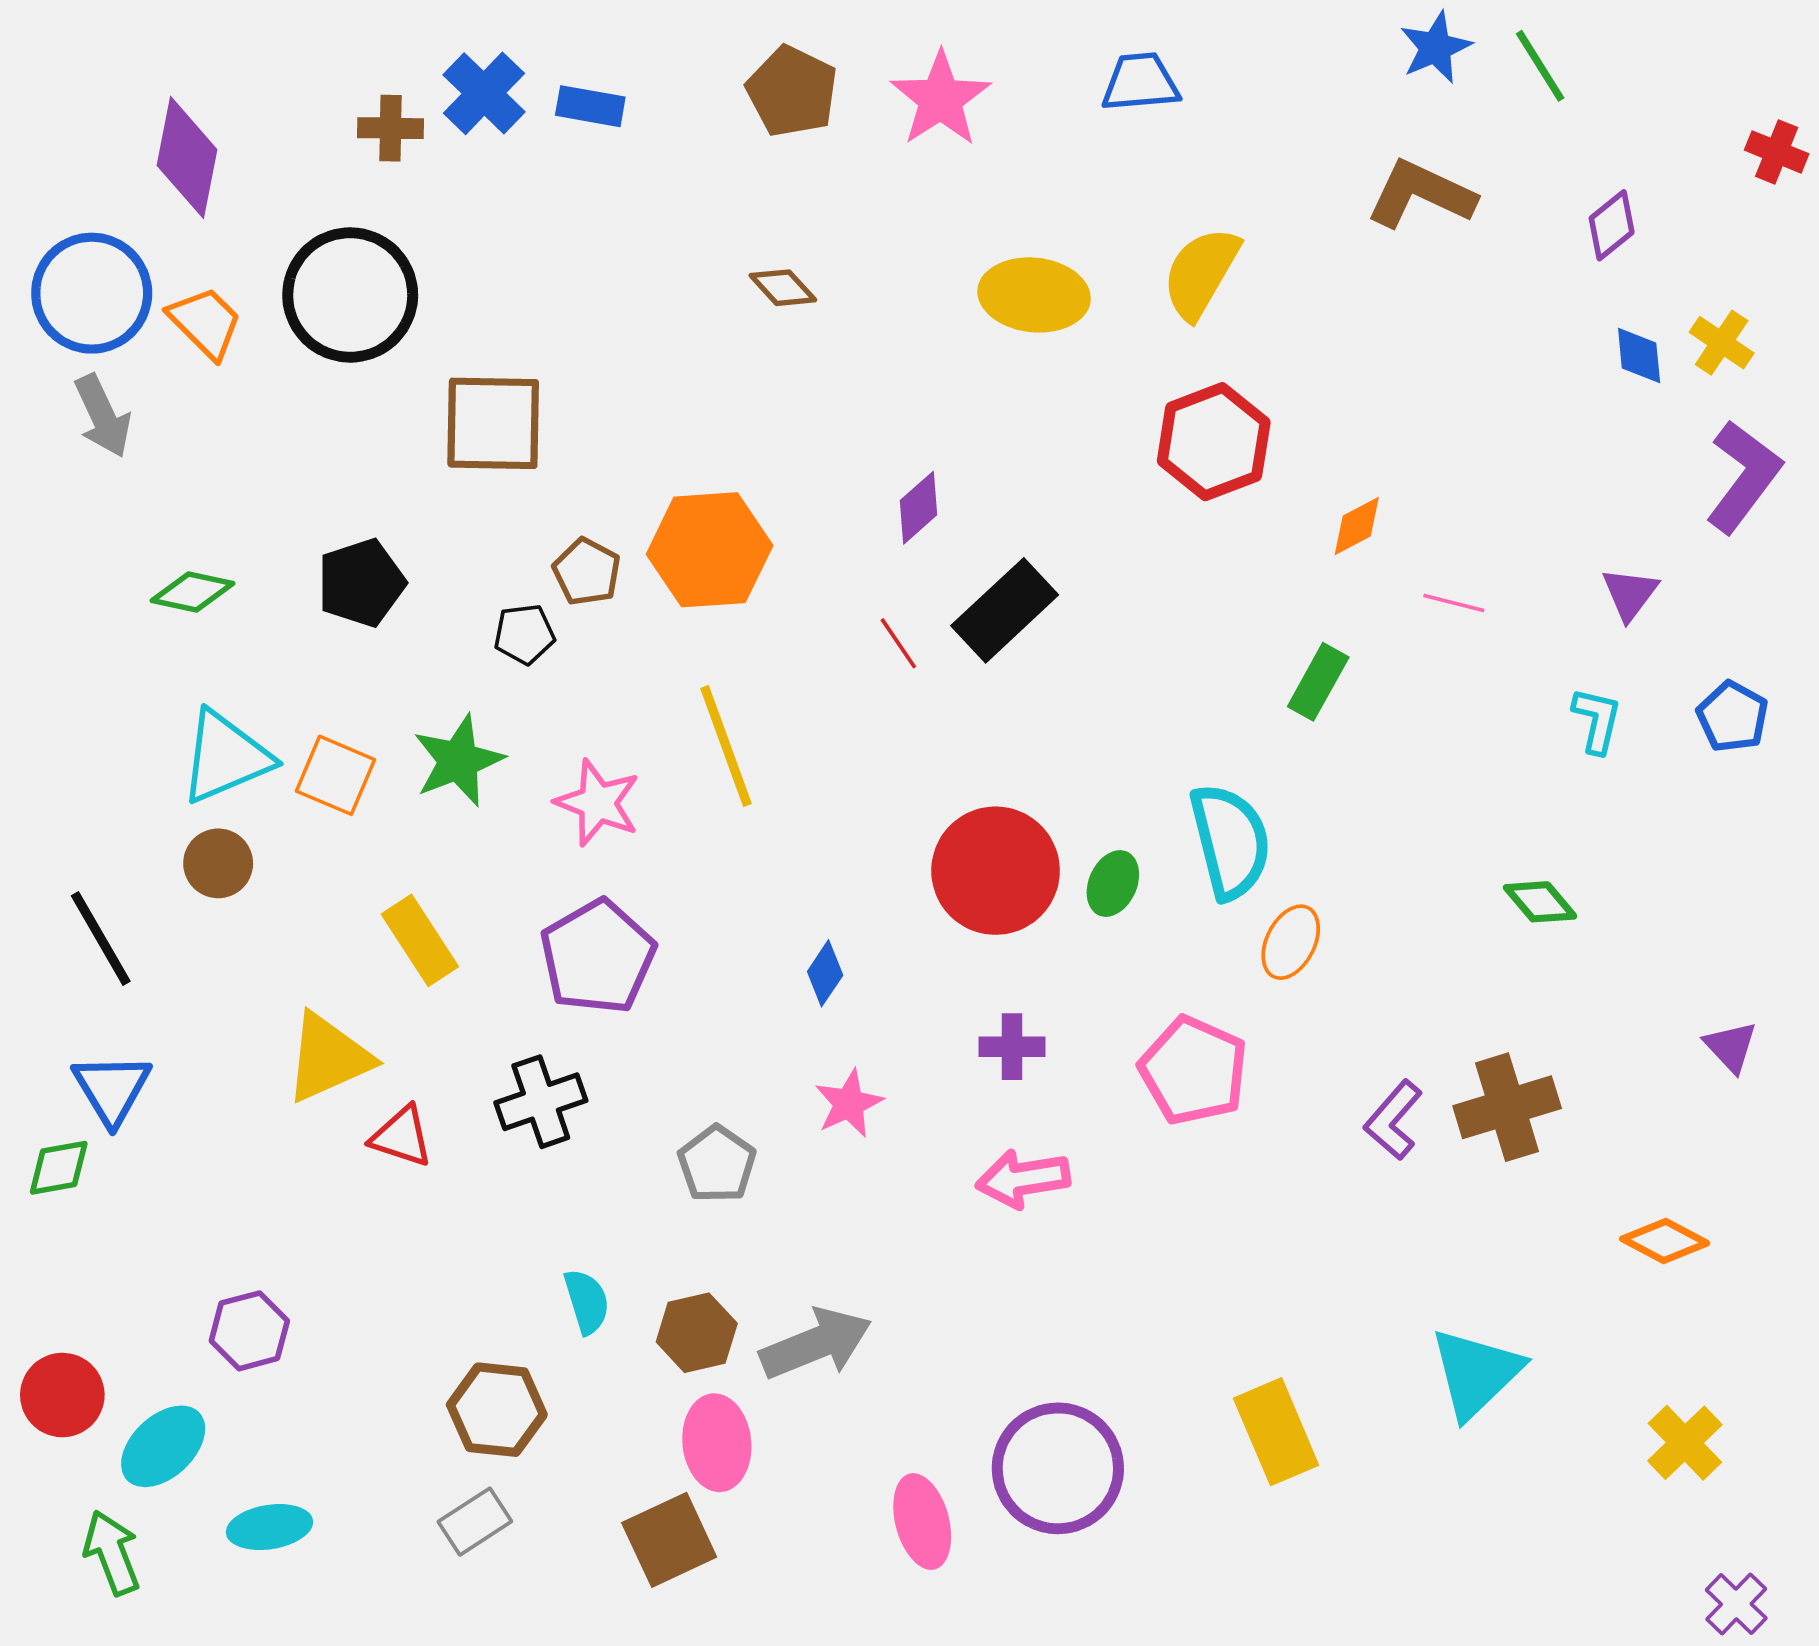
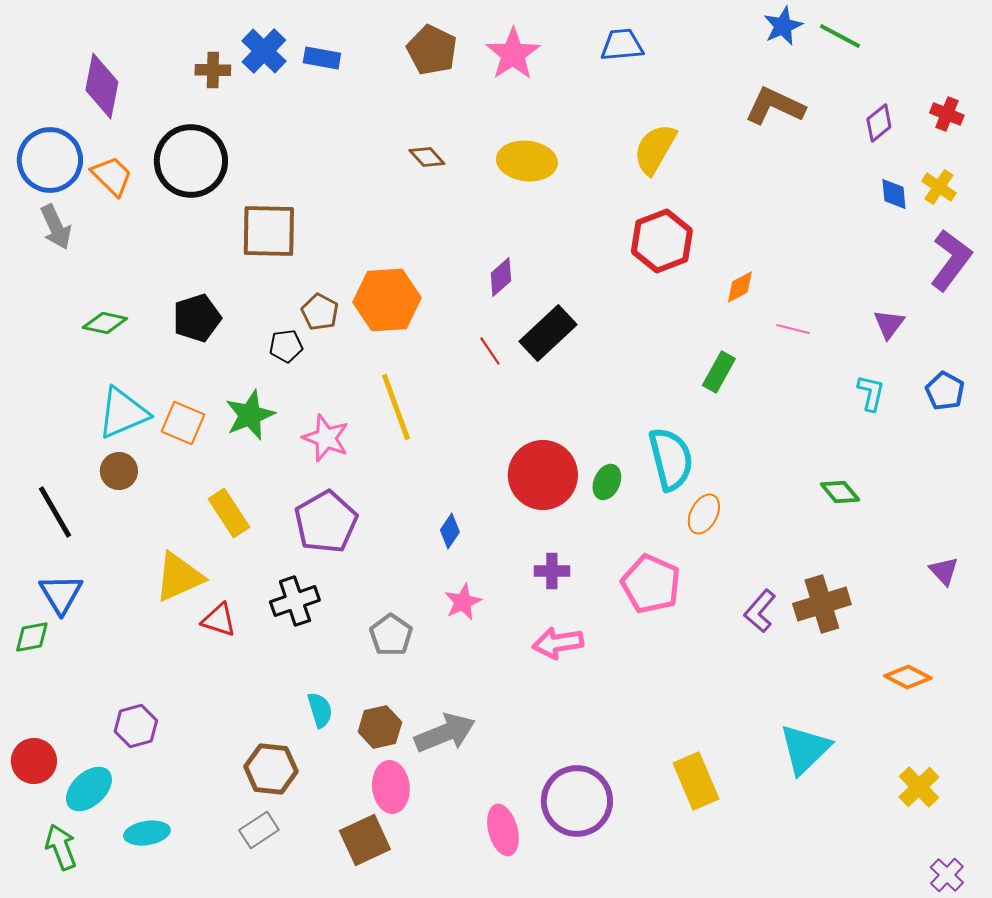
green line: (1540, 66) -> (840, 36), turned -30
red cross: (1777, 152) -> (947, 114), moved
yellow ellipse: (1034, 295) -> (527, 161), moved

